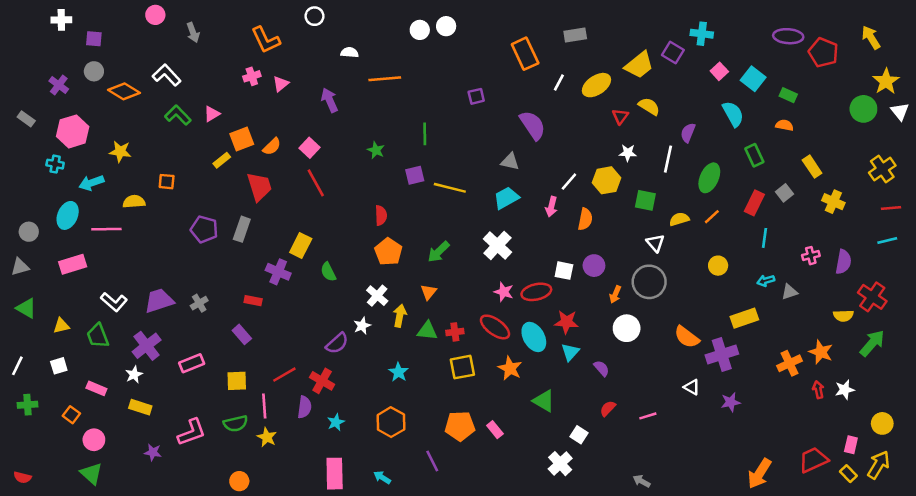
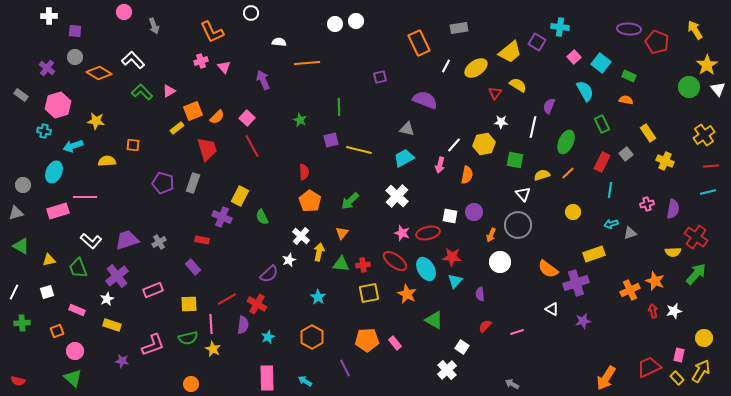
pink triangle: (281, 84) -> (224, 67), turned -32
purple semicircle: (533, 125) -> (425, 100), turned -35
pink line: (106, 229) -> (85, 197), moved
purple semicircle: (602, 368) -> (480, 294), turned -144
orange square: (71, 415) -> (57, 331), turned 32

